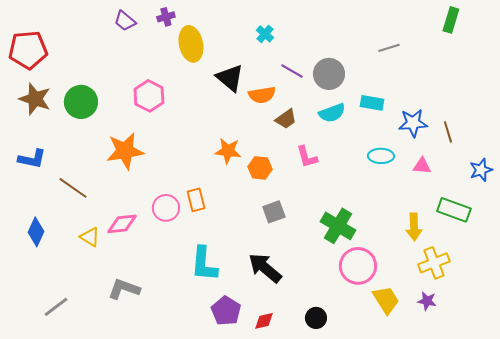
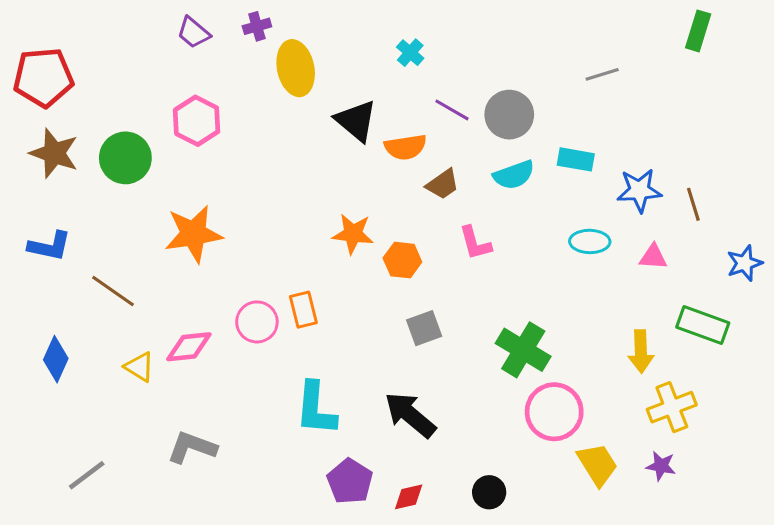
pink hexagon: (149, 96) -> (197, 121), moved

